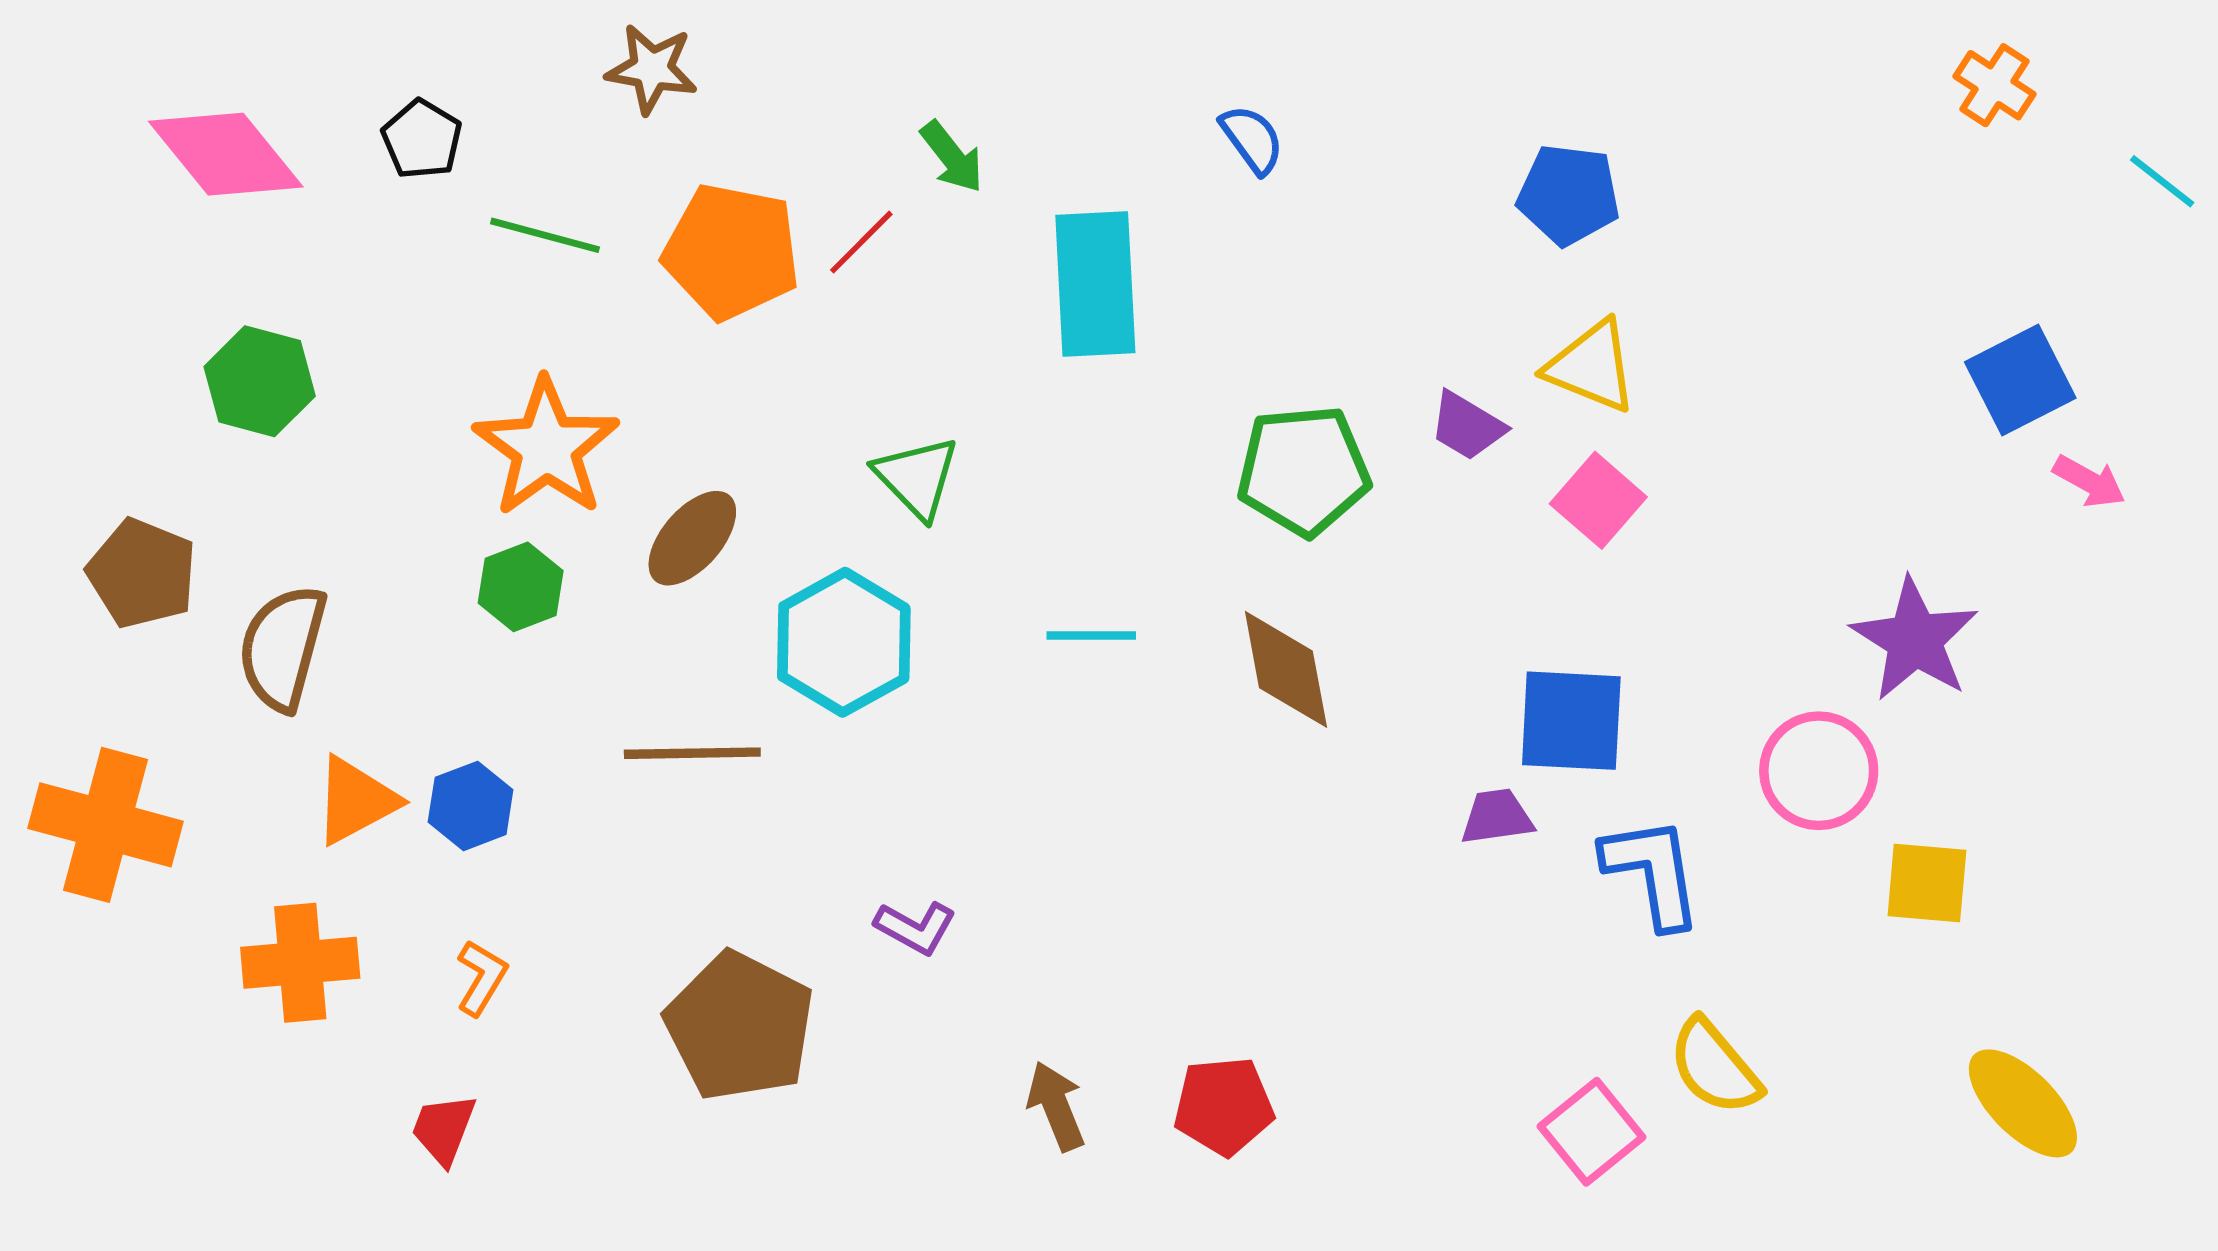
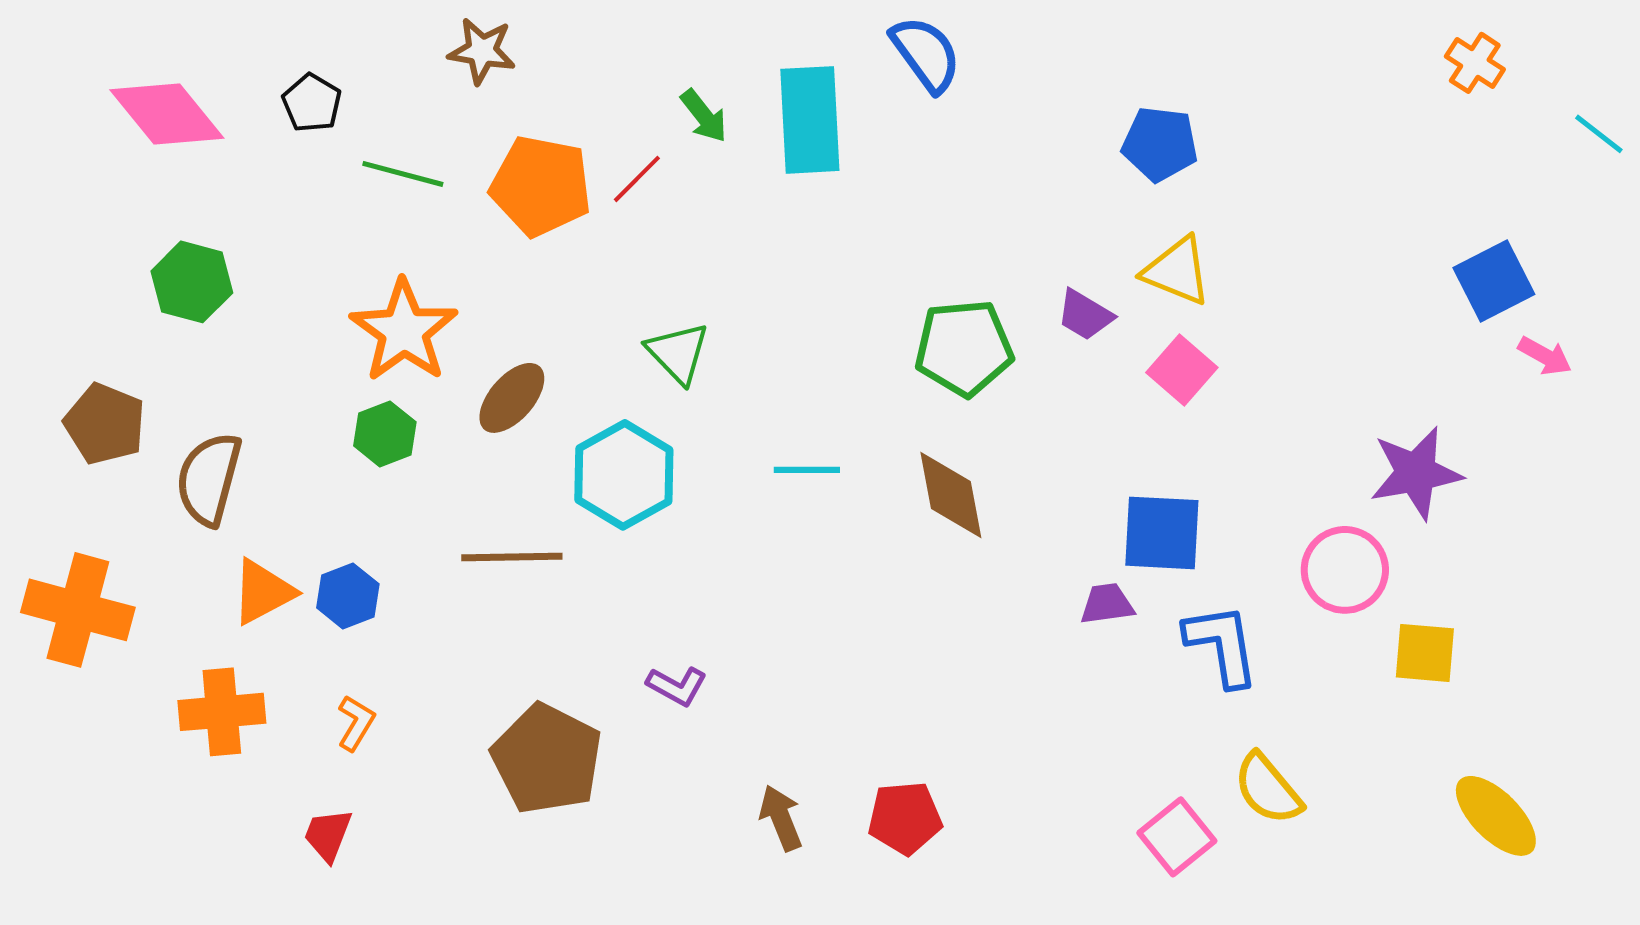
blue semicircle: (1252, 139) -> (926, 54), moved, size x1.5
cyan rectangle: (1095, 284) -> (810, 120), moved
purple star: (1915, 640) -> (1416, 473), turned 30

